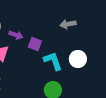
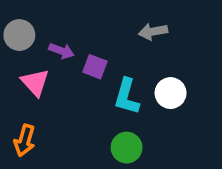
cyan L-shape: (53, 61) -> (127, 97), turned -145

